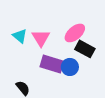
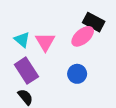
black rectangle: (85, 49) -> (94, 22), moved
purple rectangle: (52, 64) -> (26, 71), moved, turned 40

